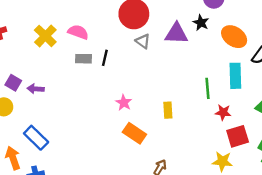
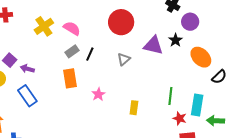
gray triangle: (143, 41) -> (124, 59), moved, turned 32
gray rectangle: (83, 59) -> (72, 51), turned -48
cyan rectangle: (235, 76) -> (197, 105), moved
orange rectangle: (134, 133) -> (70, 78), moved, turned 36
blue rectangle: (36, 138) -> (27, 96), moved

